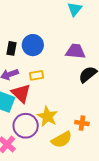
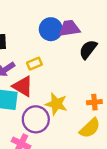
blue circle: (33, 45) -> (51, 29), moved
yellow semicircle: (62, 140) -> (90, 128), moved

